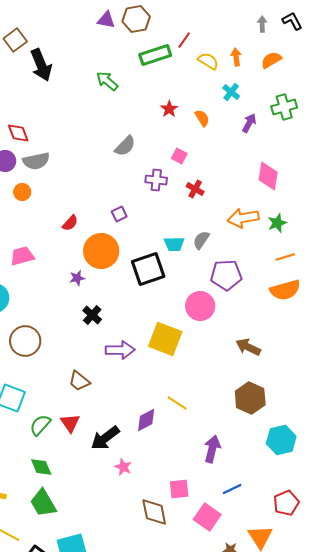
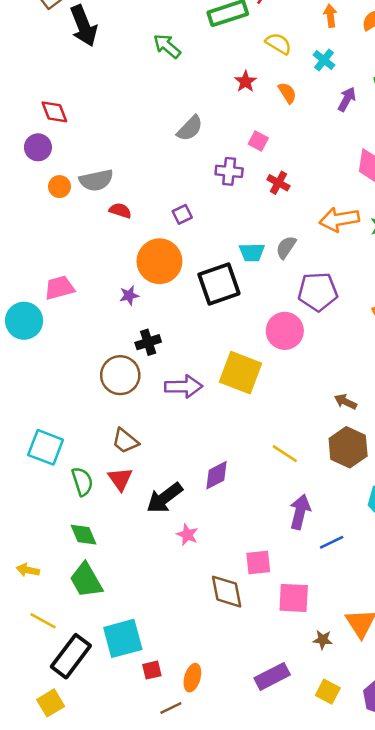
yellow semicircle: (208, 61) -> (278, 44), moved
gray semicircle: (36, 161) -> (96, 180), moved
red semicircle: (70, 223) -> (120, 211), moved, turned -114
pink trapezoid: (22, 256) -> (59, 288), moved
black cross: (92, 315) -> (148, 342), turned 30
brown circle: (25, 341) -> (120, 375), moved
brown arrow: (248, 347) -> (346, 402), moved, size x0.7
brown trapezoid: (79, 381) -> (125, 441), moved
yellow line: (177, 403) -> (285, 454), moved
green semicircle: (40, 425) -> (82, 481), turned 120
blue line: (232, 489) -> (332, 542), moved
pink square: (207, 517) -> (294, 598), turned -32

